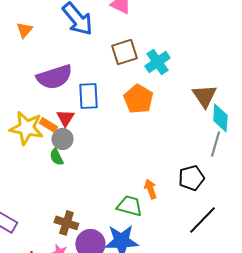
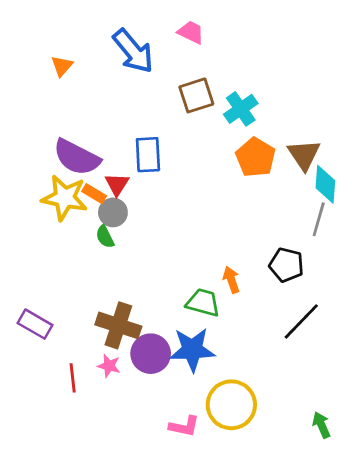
purple semicircle: (54, 77) -> (77, 157), moved, turned 45
orange pentagon: (138, 99) -> (255, 157), moved
black pentagon: (191, 178) -> (286, 265), turned 30
brown cross: (66, 223) -> (118, 325), size x1.4

